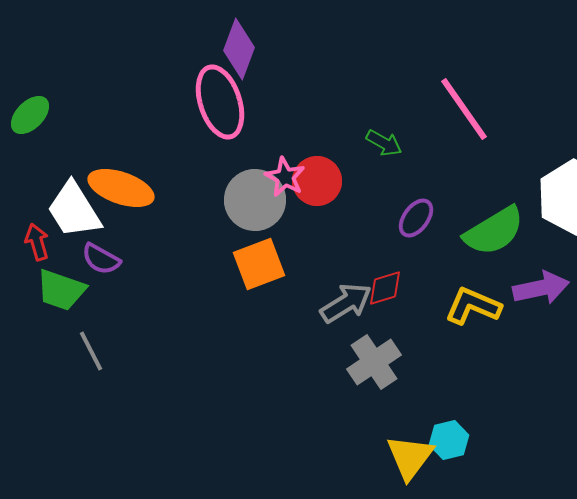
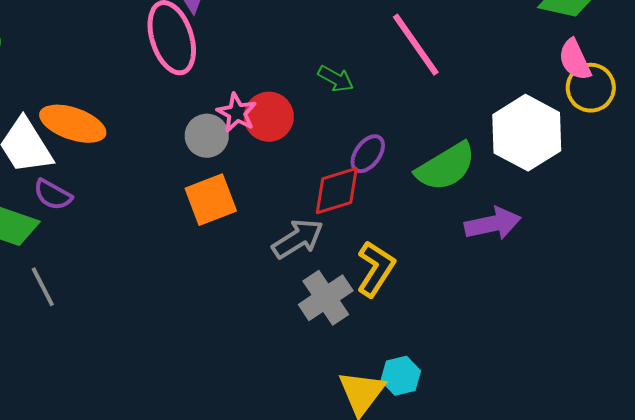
gray circle: (255, 200) -> (207, 136), size x0.7
red diamond: (385, 288) -> (337, 191), moved, size x1.4
yellow L-shape: (473, 306) -> (376, 269), moved, turned 100

